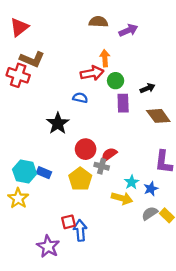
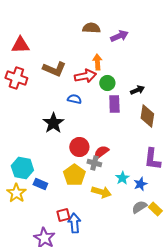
red triangle: (19, 27) -> (20, 45), moved, turned 36
brown L-shape: (32, 59) -> (54, 69), moved
brown diamond: (158, 116) -> (147, 116), turned 45
blue rectangle: (44, 173) -> (40, 184), moved
yellow arrow: (122, 198) -> (101, 192), moved

